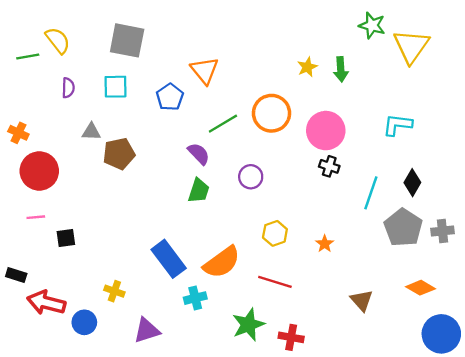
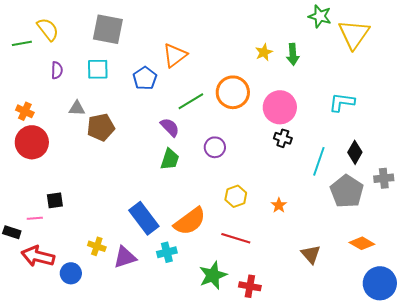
orange triangle: (204, 70) -> (175, 55), turned 32
orange cross: (18, 133) -> (25, 111), moved
pink line: (36, 217) -> (35, 218), moved
gray cross: (442, 231) -> (384, 178), moved
purple triangle: (147, 330) -> (125, 257), moved

